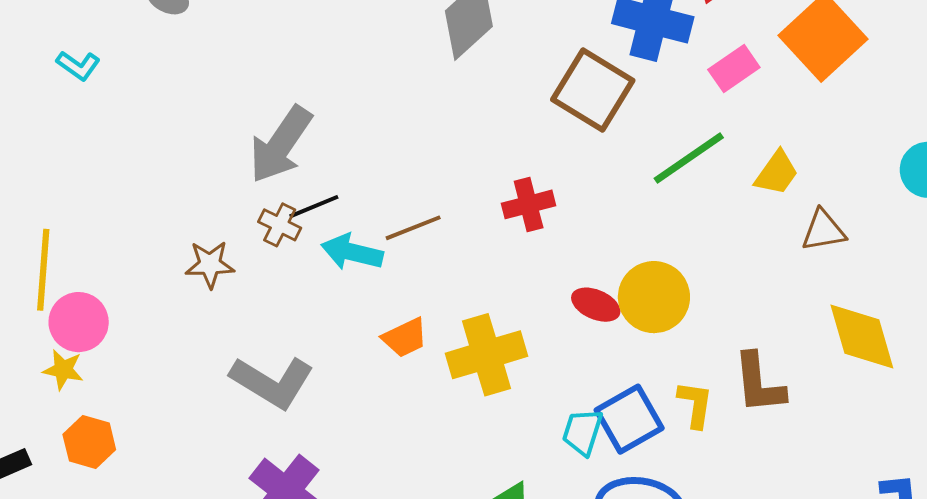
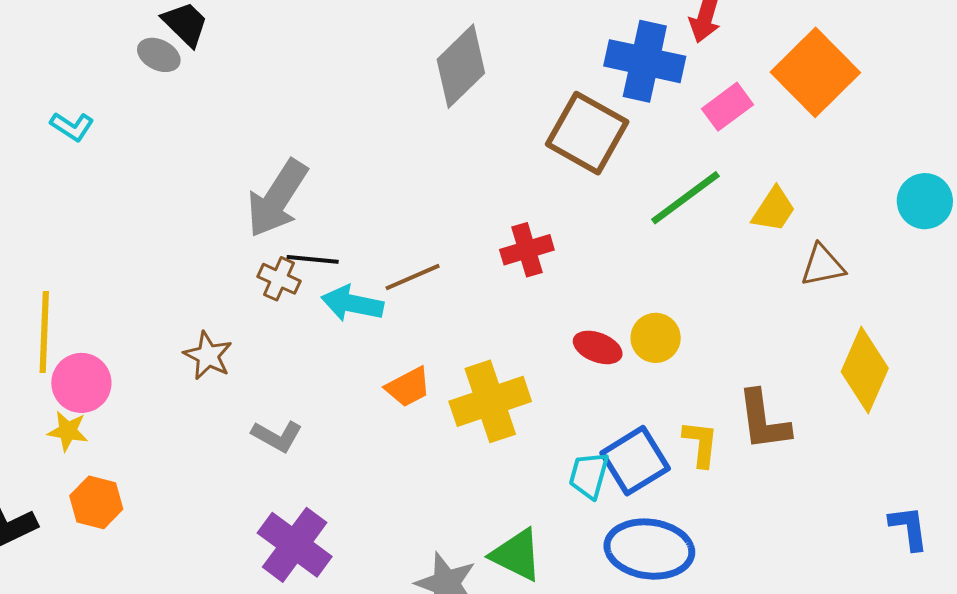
black line: (314, 207) -> (313, 259), turned 30
brown star: (210, 264) -> (208, 356), moved, turned 30
yellow circle: (654, 297) -> (656, 338), size x0.7
yellow diamond: (862, 336) -> (865, 370), turned 42
gray L-shape: (272, 382) -> (277, 436), size x0.6

